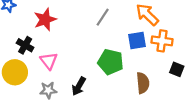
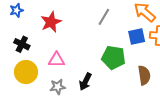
black cross: (25, 45) -> (22, 44), moved
pink triangle: (49, 61) -> (57, 60), turned -48

